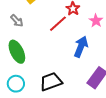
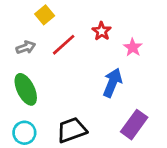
gray arrow: (17, 21) -> (26, 47), turned -64
red line: (58, 24) -> (64, 45), moved

